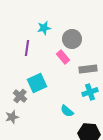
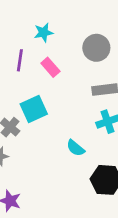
gray circle: (72, 39) -> (96, 48), moved
pink rectangle: (63, 57) -> (50, 67), moved

